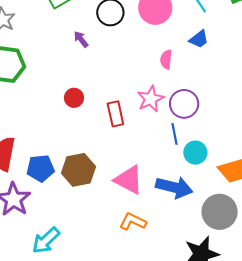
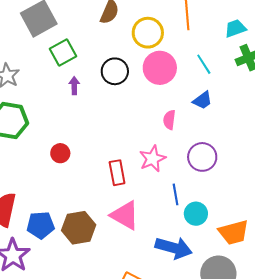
purple arrow: (81, 39) -> (74, 86), moved, turned 36
red circle: (74, 98) -> (60, 153), moved
purple circle: (184, 104) -> (202, 157), moved
pink triangle: (129, 180) -> (125, 215), moved

